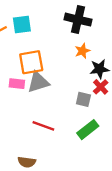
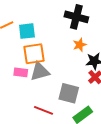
cyan square: (22, 24) -> (27, 31), moved
gray square: (83, 99) -> (69, 93), moved, size x1.5

